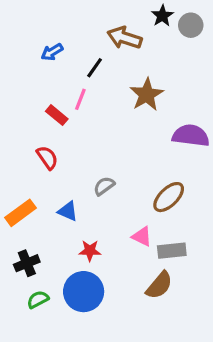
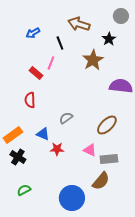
black star: (162, 16) -> (109, 39), moved
black line: (95, 68) -> (60, 43), turned -56
red semicircle: (47, 158) -> (30, 100), turned -147
red star: (90, 251) -> (57, 149), moved
black cross: (27, 263) -> (18, 157), moved, turned -35
blue circle: (84, 292) -> (72, 198), moved

